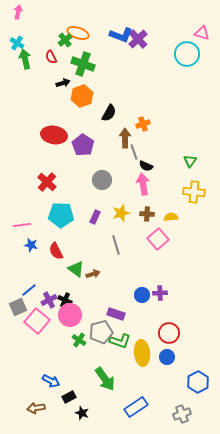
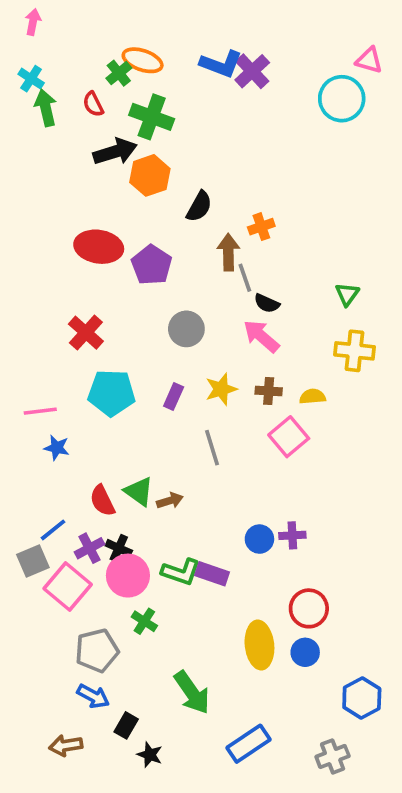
black arrow: (63, 83) -> (115, 152), size x1.6
pink arrow: (143, 184) -> (261, 336), turned -40
red semicircle: (56, 251) -> (102, 501), moved
gray pentagon: (101, 332) -> (97, 650), moved
green L-shape: (120, 341) -> (181, 572), moved
black rectangle: (69, 397) -> (126, 725), turned -32

